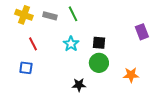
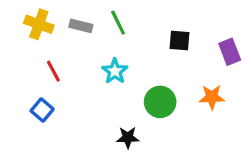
black square: (99, 43) -> (180, 40), moved
blue square: (26, 68) -> (42, 110), turned 32
orange star: (131, 75) -> (212, 97), moved

